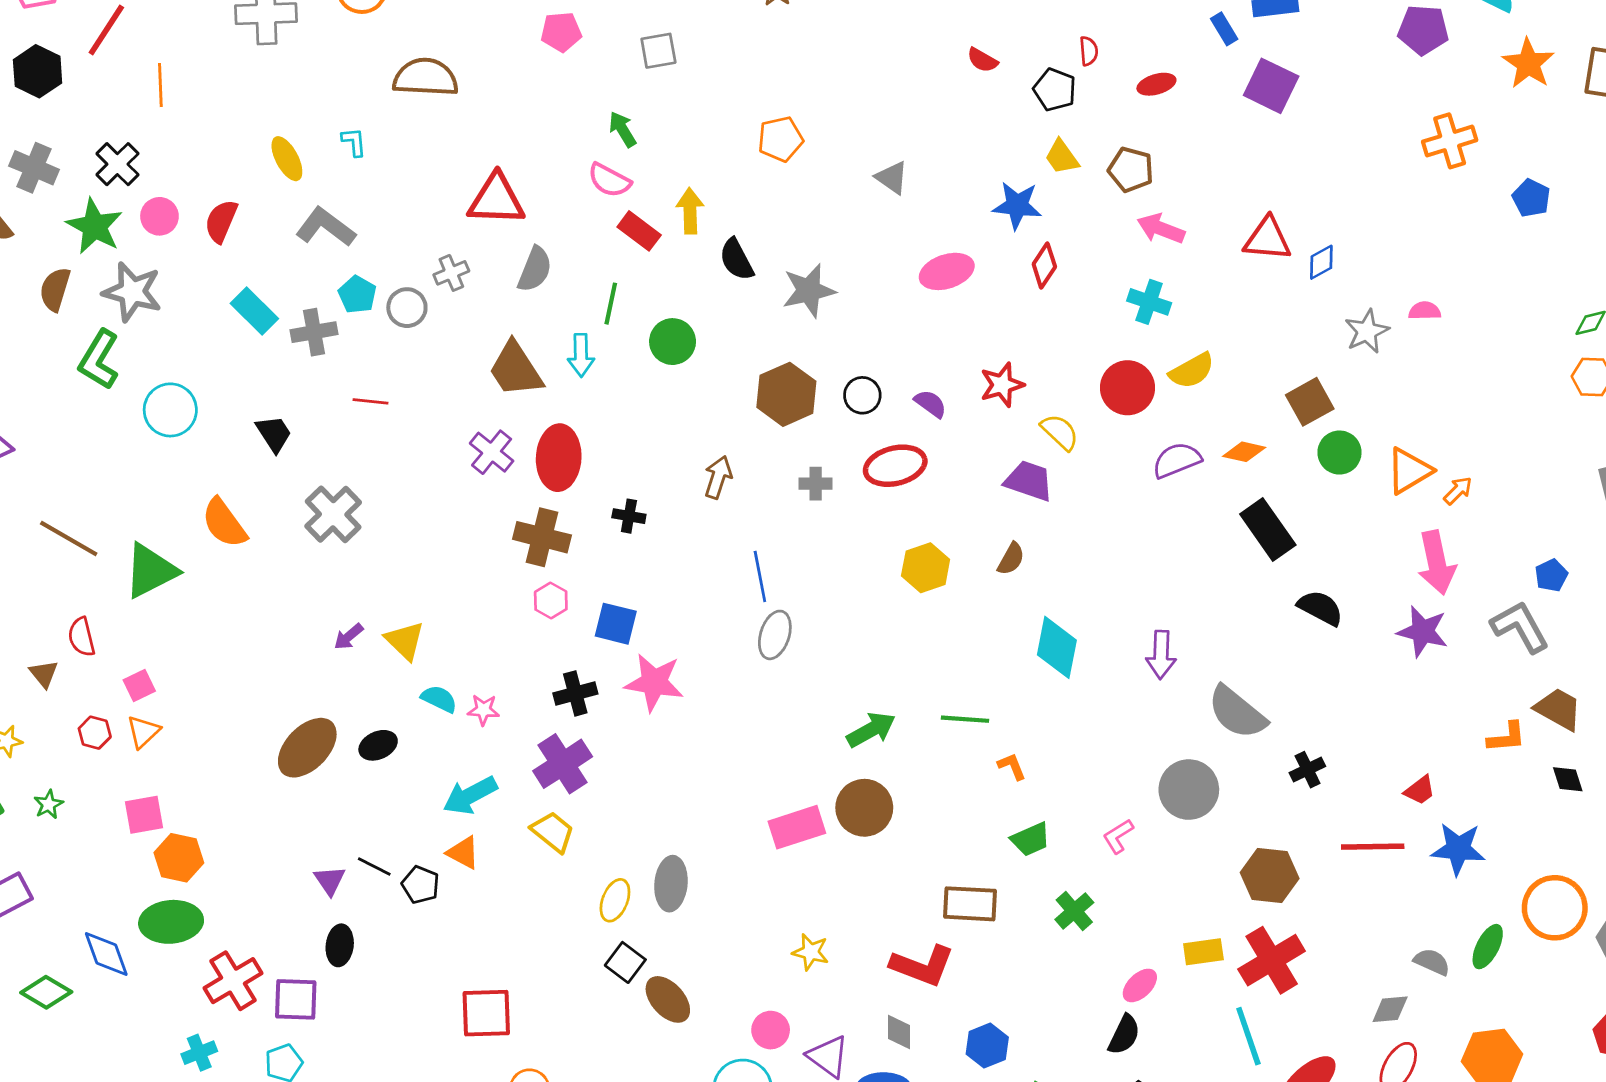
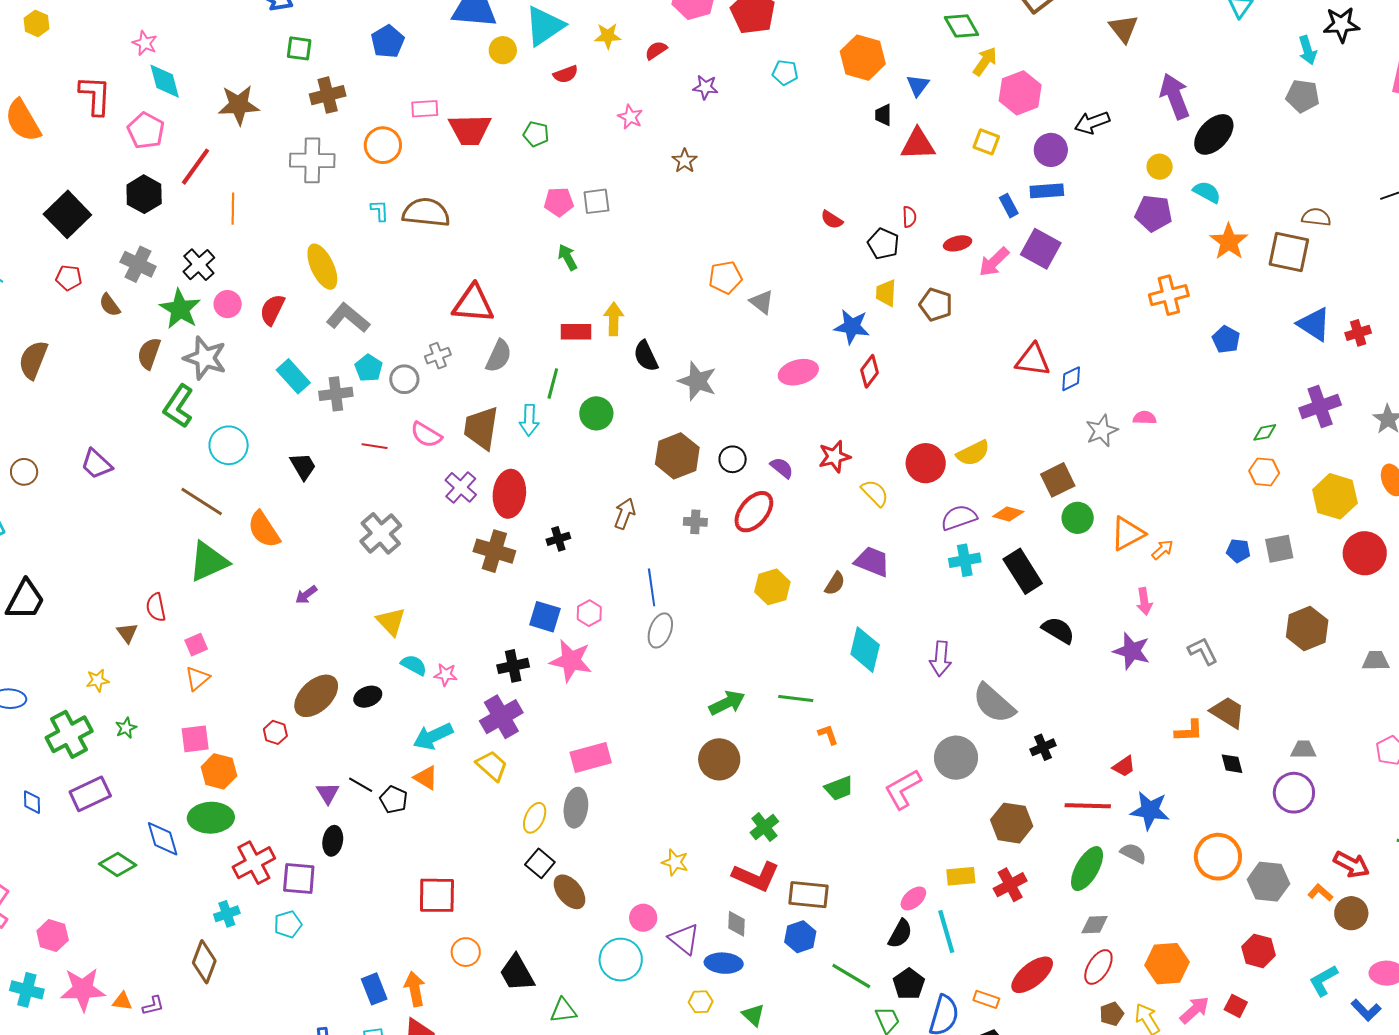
pink pentagon: (561, 32) -> (559, 202), moved
orange pentagon: (780, 139) -> (725, 277), moved
cyan L-shape: (354, 142) -> (380, 211), moved
yellow trapezoid: (1062, 157) -> (886, 293), turned 36
yellow ellipse: (287, 159) -> (322, 267), size x1.4
pink semicircle: (609, 180) -> (426, 435), moved
pink arrow: (1161, 229) -> (994, 262), moved, turned -68
red rectangle: (639, 231) -> (576, 332), turned -40
gray star: (809, 291) -> (697, 381), turned 30
cyan cross: (1149, 302) -> (965, 560), moved, turned -32
brown trapezoid: (516, 369) -> (481, 428), turned 39
red ellipse: (895, 466) -> (754, 512), turned -39
purple trapezoid: (1029, 481) -> (872, 562), moved
gray cross: (333, 514) -> (381, 533), moved
black cross: (629, 516) -> (558, 539), turned -30
brown line: (69, 539) -> (202, 502), moved
pink arrow: (1437, 563) -> (1144, 601), size x0.6
blue pentagon: (1551, 575) -> (1238, 551), moved, turned 30
pink hexagon: (551, 601) -> (589, 613), moved
gray L-shape: (1520, 627) -> (1203, 651), size x0.7
purple arrow: (349, 637) -> (306, 595), moved
red hexagon: (95, 733) -> (275, 732), moved
pink rectangle: (797, 827) -> (591, 757), moved
pink L-shape: (1118, 836) -> (903, 789), size x1.6
brown rectangle: (970, 904) -> (809, 895), moved
green cross: (1074, 911) -> (764, 827), moved
green ellipse: (1488, 947) -> (1087, 869), moved, size x1.4
red cross: (1272, 960) -> (1010, 885), size x0.7
gray semicircle: (1432, 962) -> (1133, 853), moved
cyan line: (1248, 1036) -> (946, 932), moved

